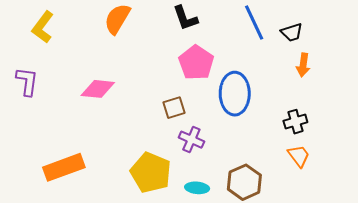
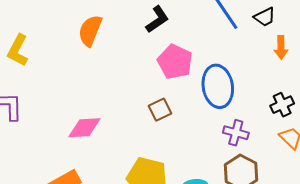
black L-shape: (185, 18) -> (157, 19), turned -96
pink diamond: (98, 89) -> (84, 128), moved
purple cross: (191, 140) -> (236, 133), moved

